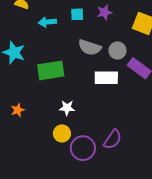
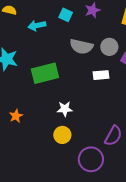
cyan square: (77, 14) -> (66, 15), turned 32
white rectangle: (106, 78) -> (101, 75), size x0.7
purple circle: (83, 148) -> (91, 159), moved

